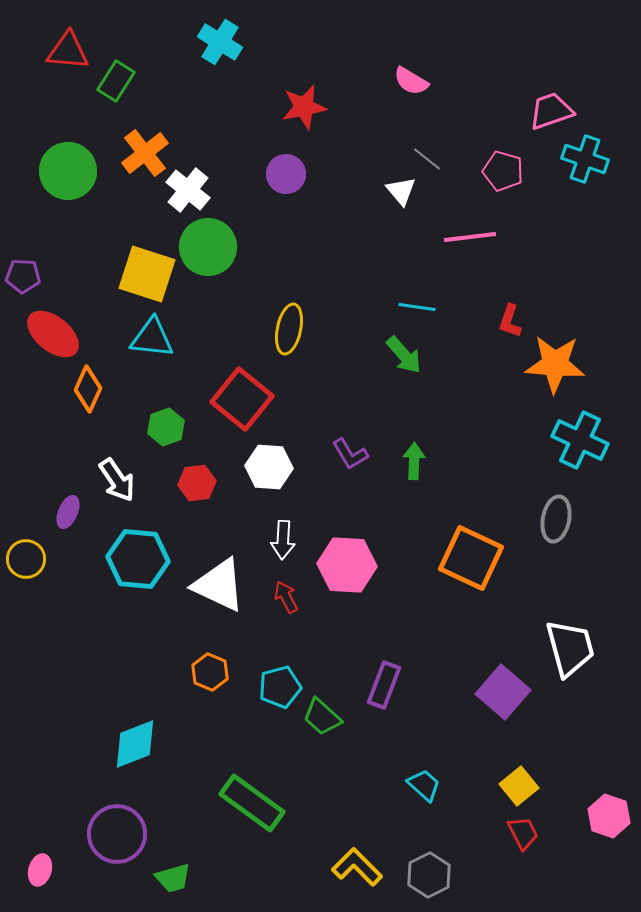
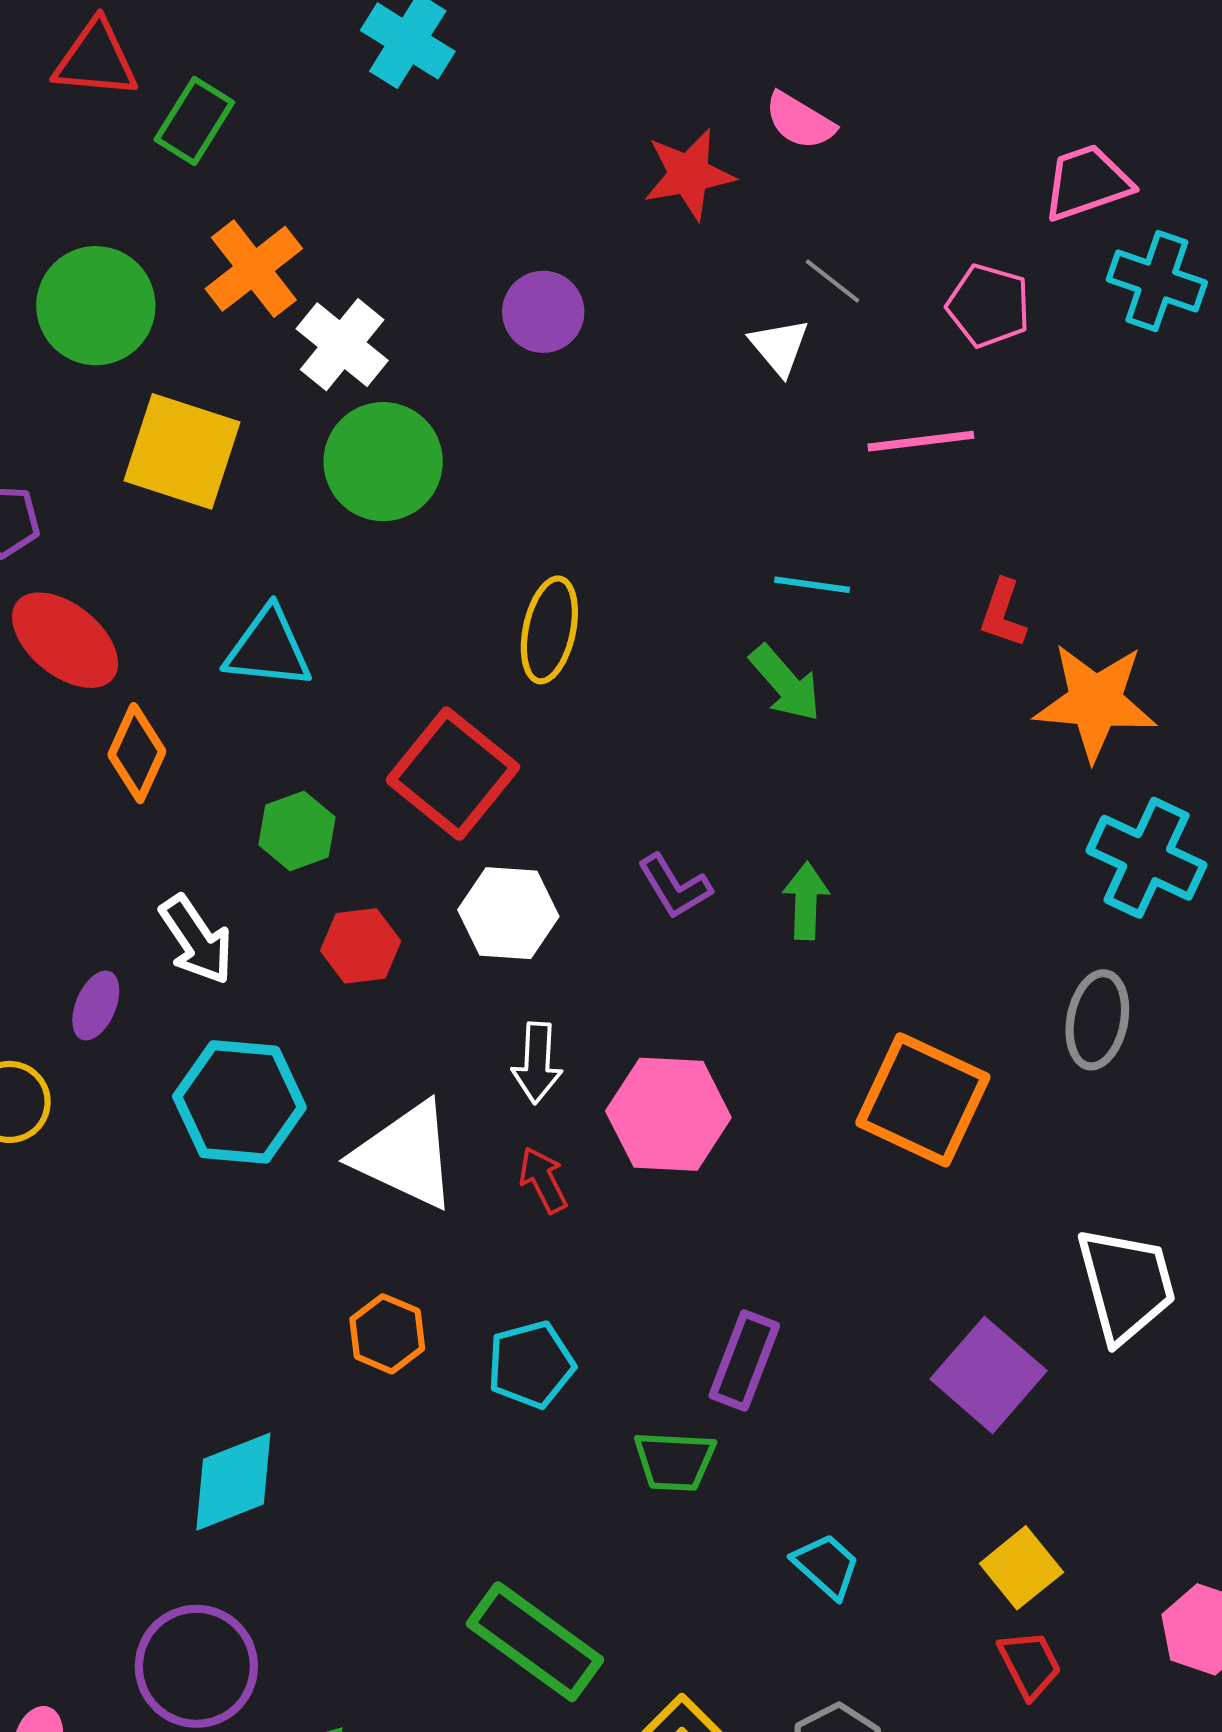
red star: (304, 107) -> (689, 174), moved
yellow square: (147, 274) -> (182, 451), moved
green trapezoid: (322, 717) -> (675, 1461), moved, turned -39
green rectangle: (252, 803) -> (535, 1642), moved

